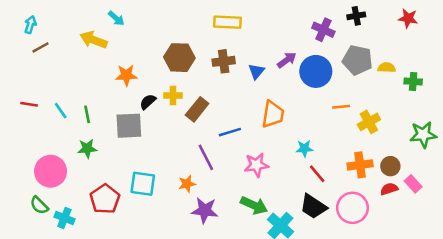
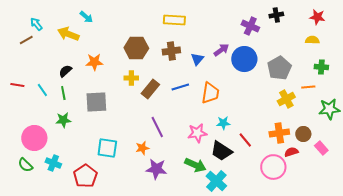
cyan arrow: (30, 25) -> (36, 24), moved, turned -56
gray pentagon: (358, 60) -> (279, 68), moved, turned 30
yellow semicircle: (387, 68) -> (312, 40), moved
black semicircle: (148, 102) -> (65, 71), moved
orange line: (341, 107) -> (308, 87), moved
blue line: (230, 132) -> (180, 87), moved
cyan star: (304, 148) -> (223, 123), moved
red semicircle: (389, 189) -> (291, 152), moved
red pentagon: (105, 199) -> (85, 176), moved
black trapezoid: (313, 207) -> (221, 151), moved
cyan cross: (64, 218) -> (53, 163), moved

